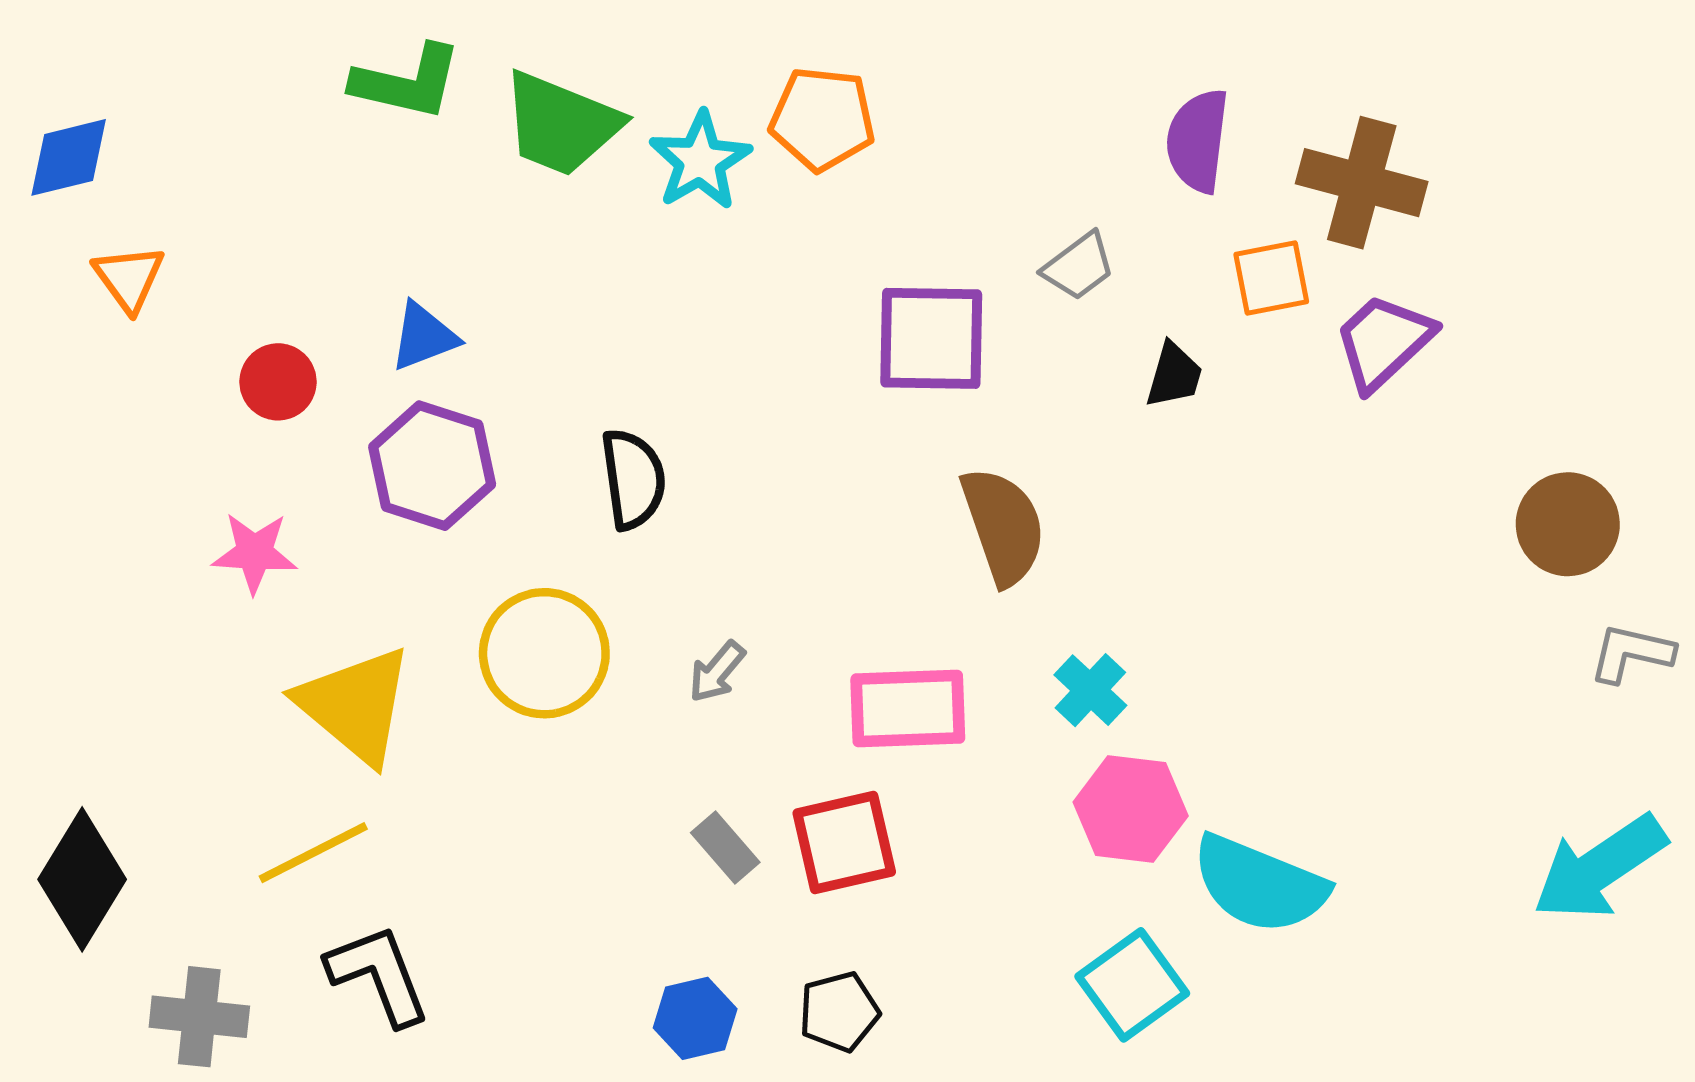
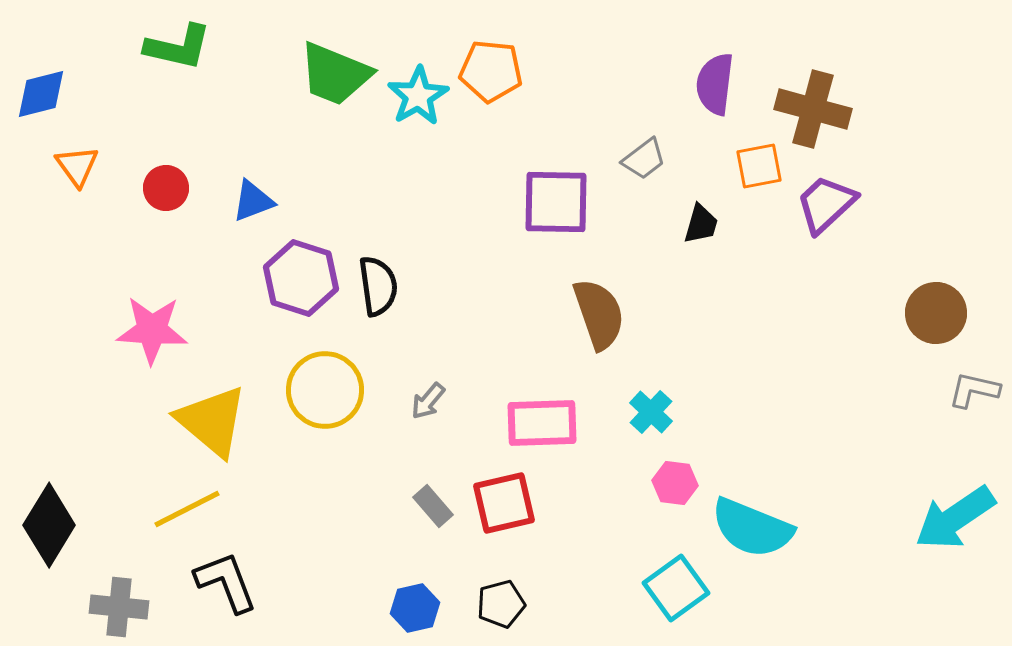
green L-shape: (407, 82) -> (178, 47), moved
red circle: (278, 382) -> (166, 188), moved
purple hexagon: (432, 466) -> (301, 278), moved
pink star: (255, 553) -> (152, 330), size x1.4
pink hexagon: (1131, 809) -> (675, 483), size x0.7

